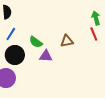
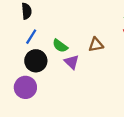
purple triangle: (46, 56) -> (72, 62), turned 40

